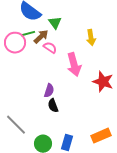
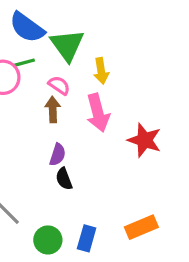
green triangle: (55, 23) -> (67, 45), size x1.6
brown arrow: (41, 37) -> (53, 110), moved, turned -49
yellow arrow: (91, 38) -> (101, 71), moved

